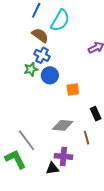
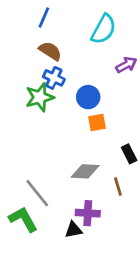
cyan semicircle: (60, 20) -> (104, 29), moved
green star: (31, 69) -> (40, 97), size x1.5
blue circle: (50, 75) -> (88, 97), moved

